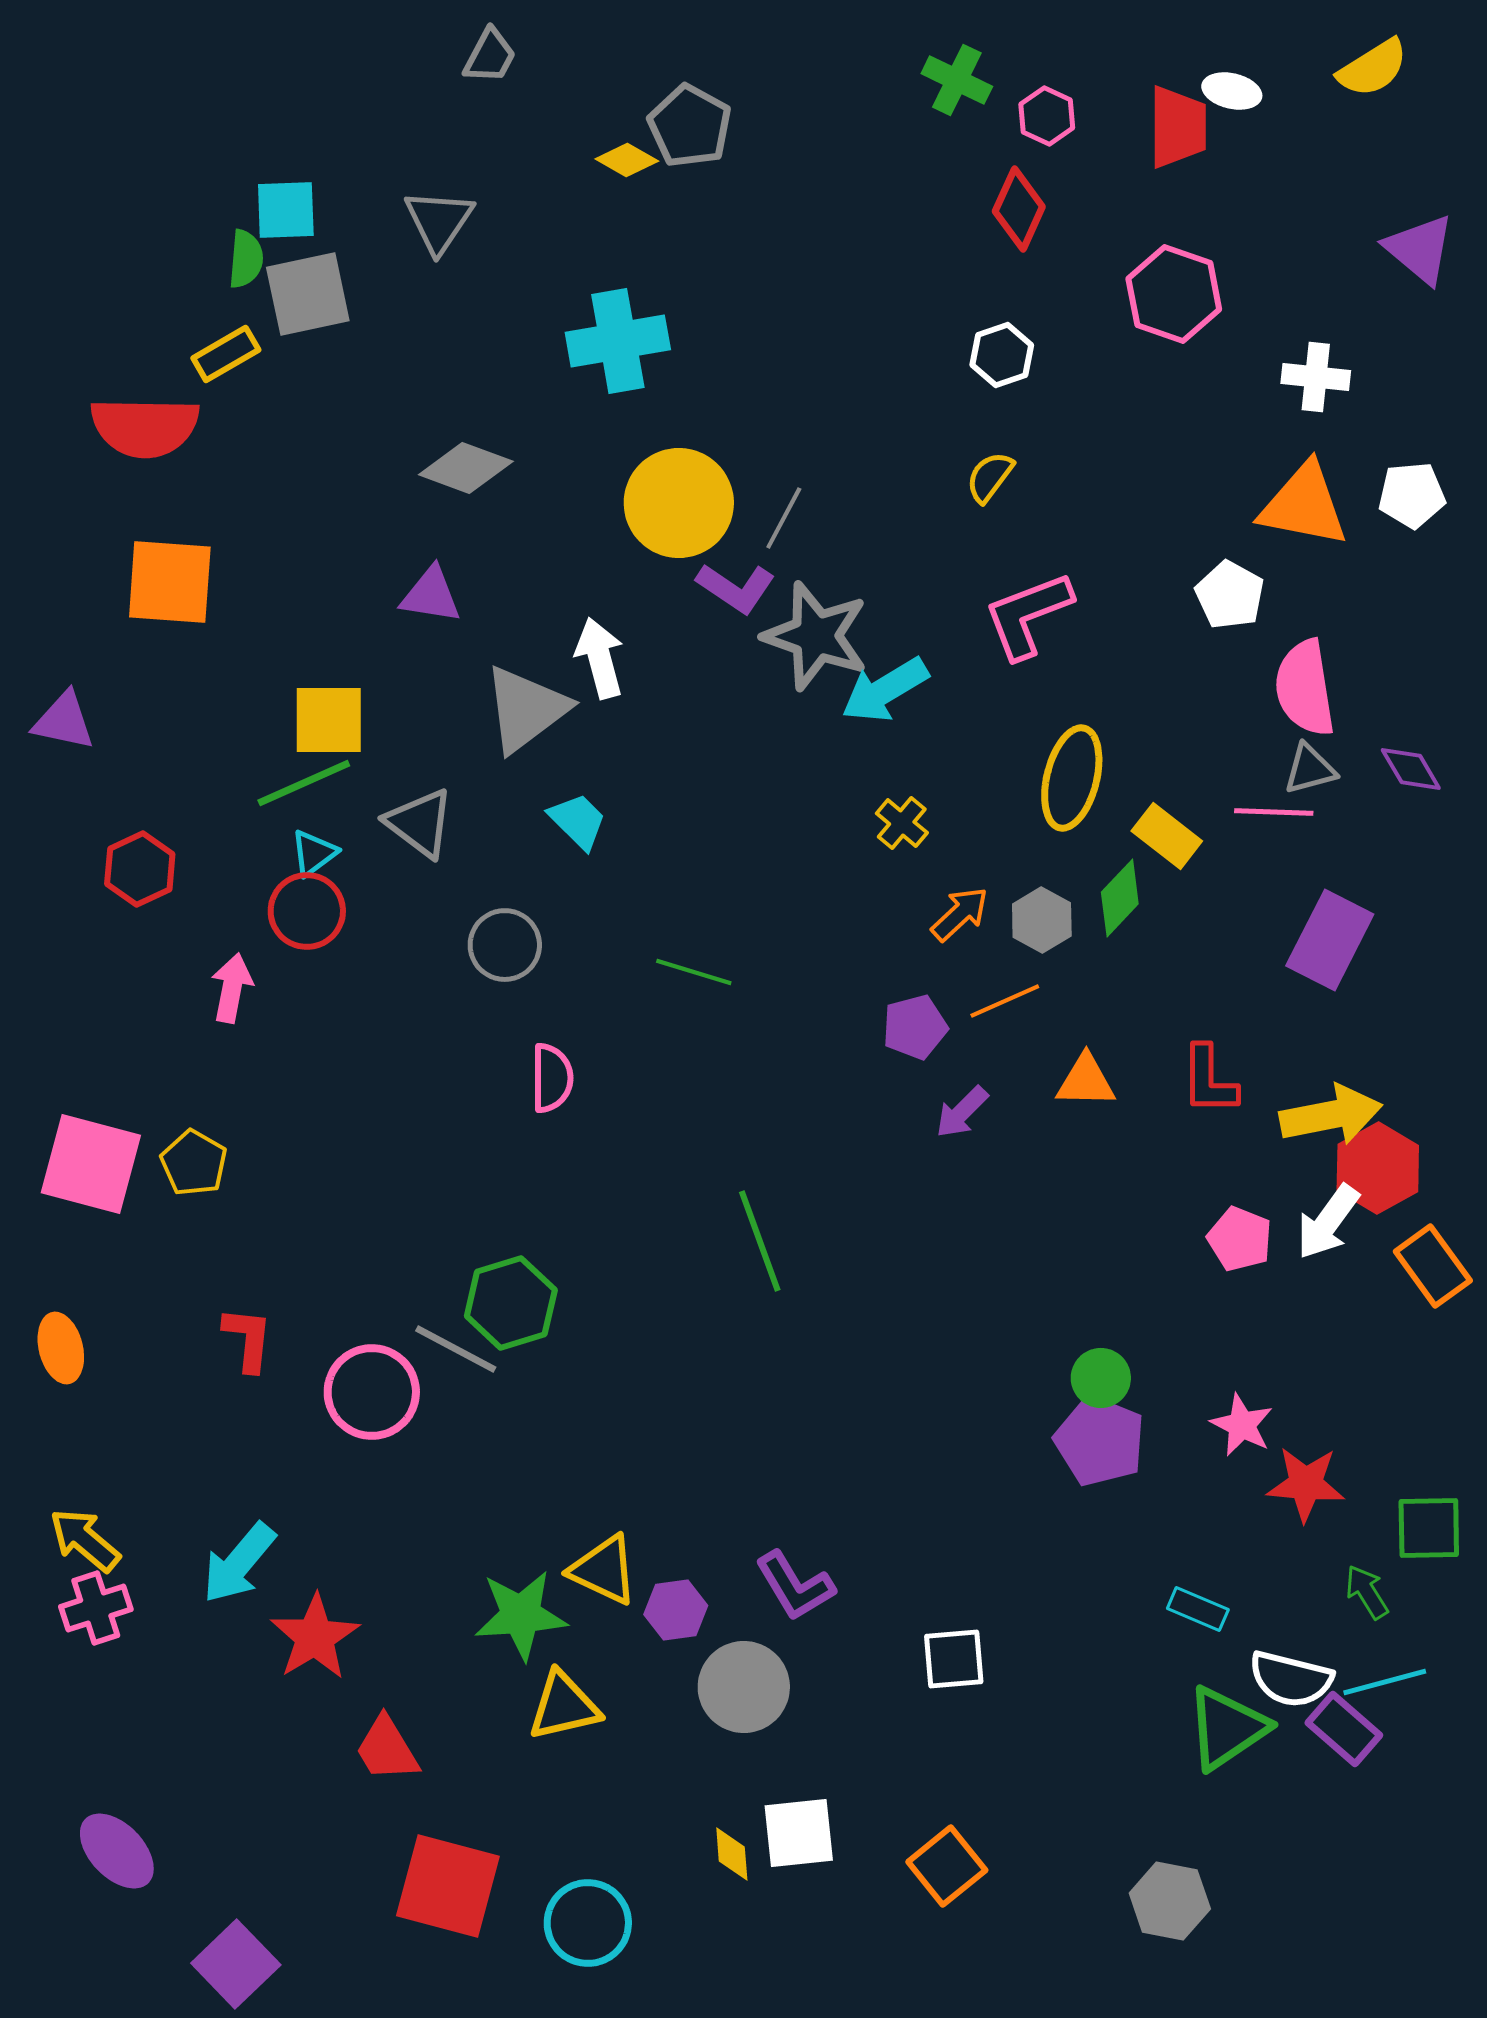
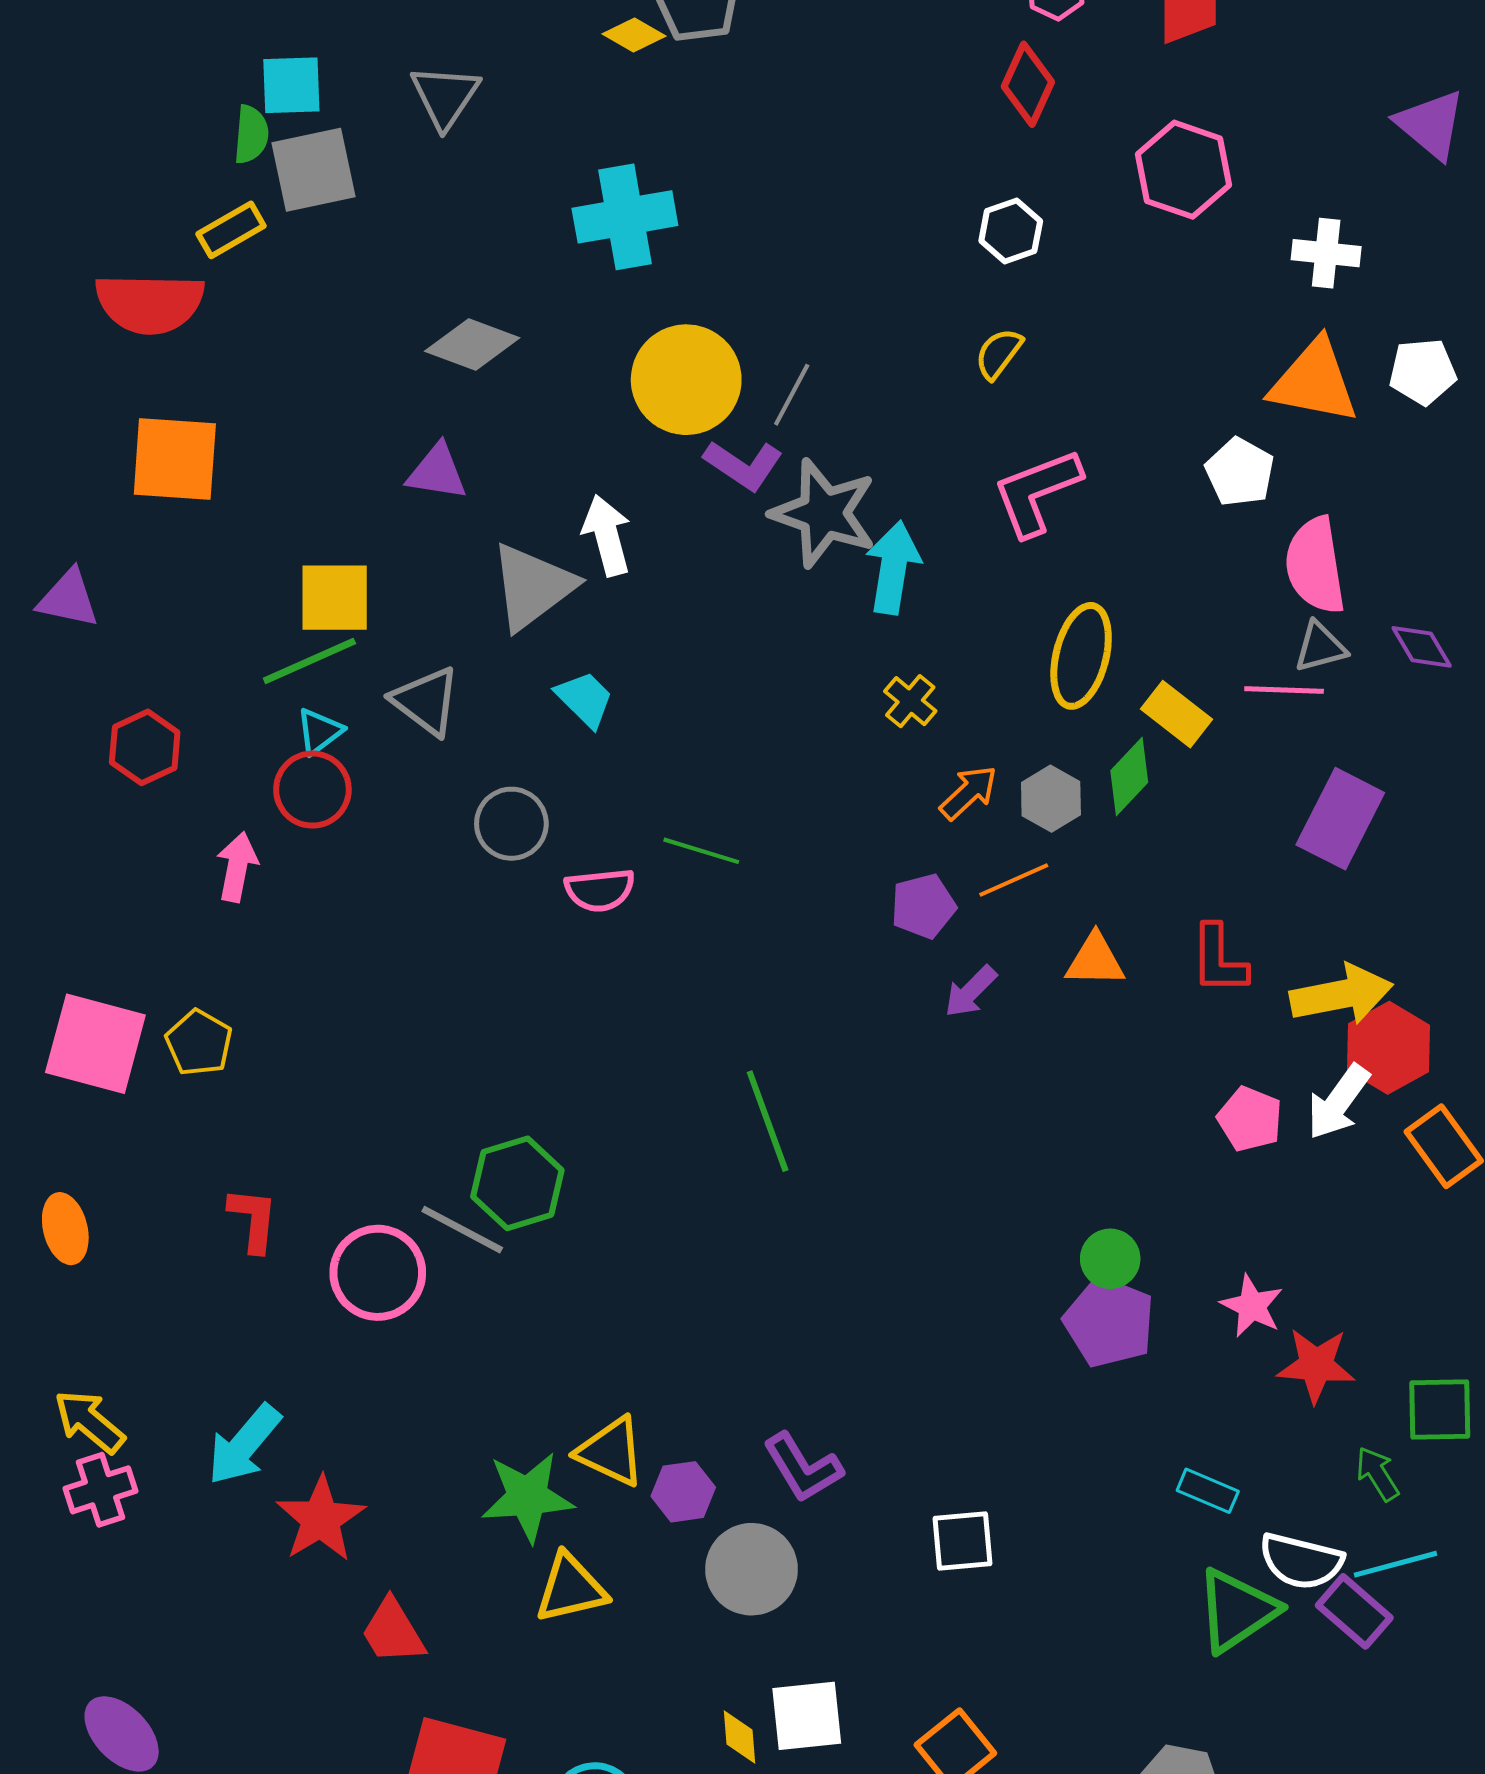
cyan arrow: (885, 690) -> (893, 568), turned 130
pink semicircle: (552, 1078) -> (600, 890), moved, turned 84

